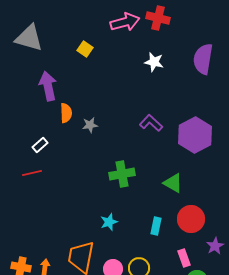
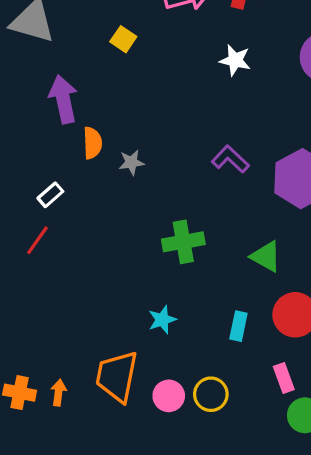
red line: (32, 173) -> (37, 240), turned -42

